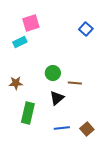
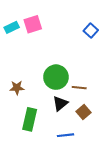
cyan rectangle: (20, 42) -> (12, 27), moved
green circle: (53, 73) -> (56, 77), size x1.5
brown square: (87, 129) -> (83, 112), moved

